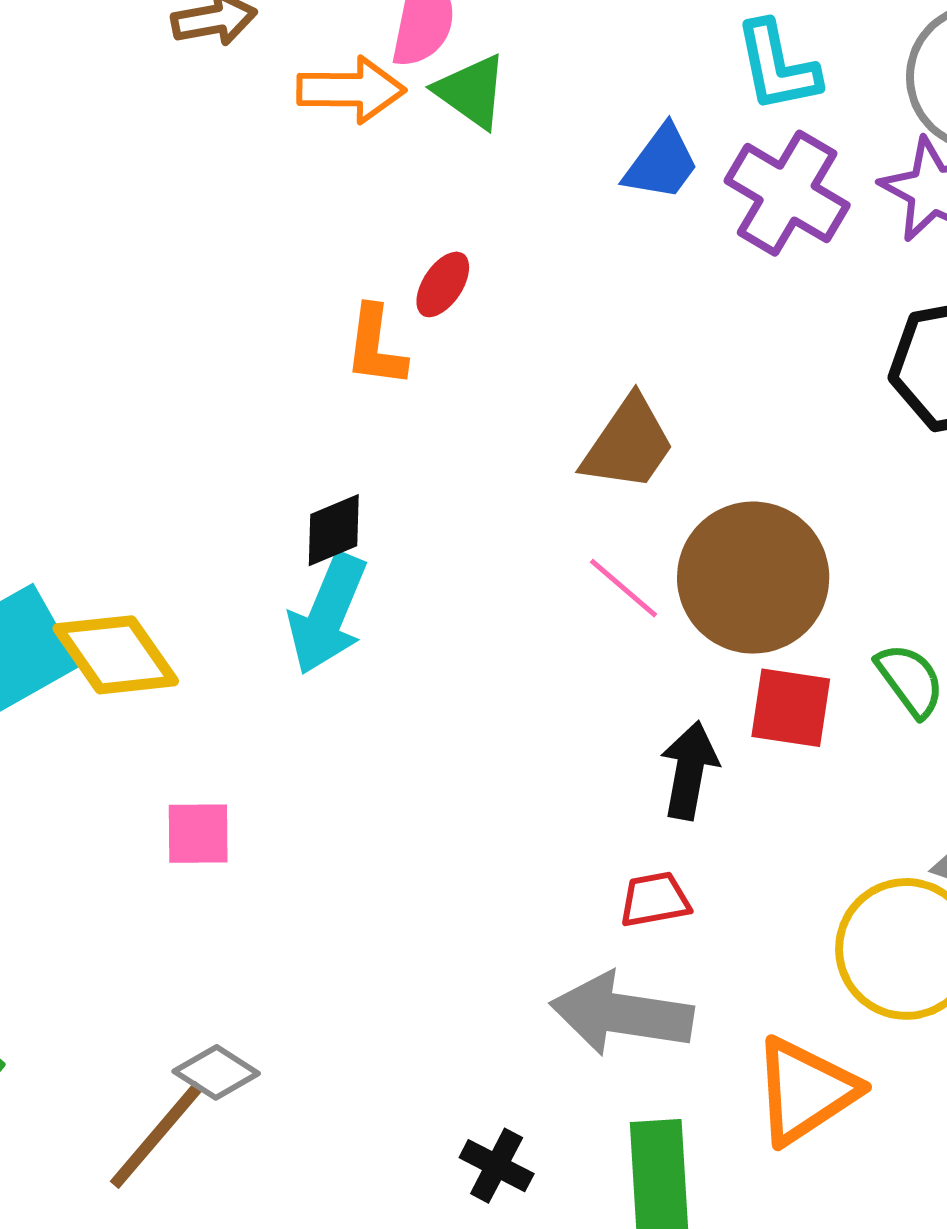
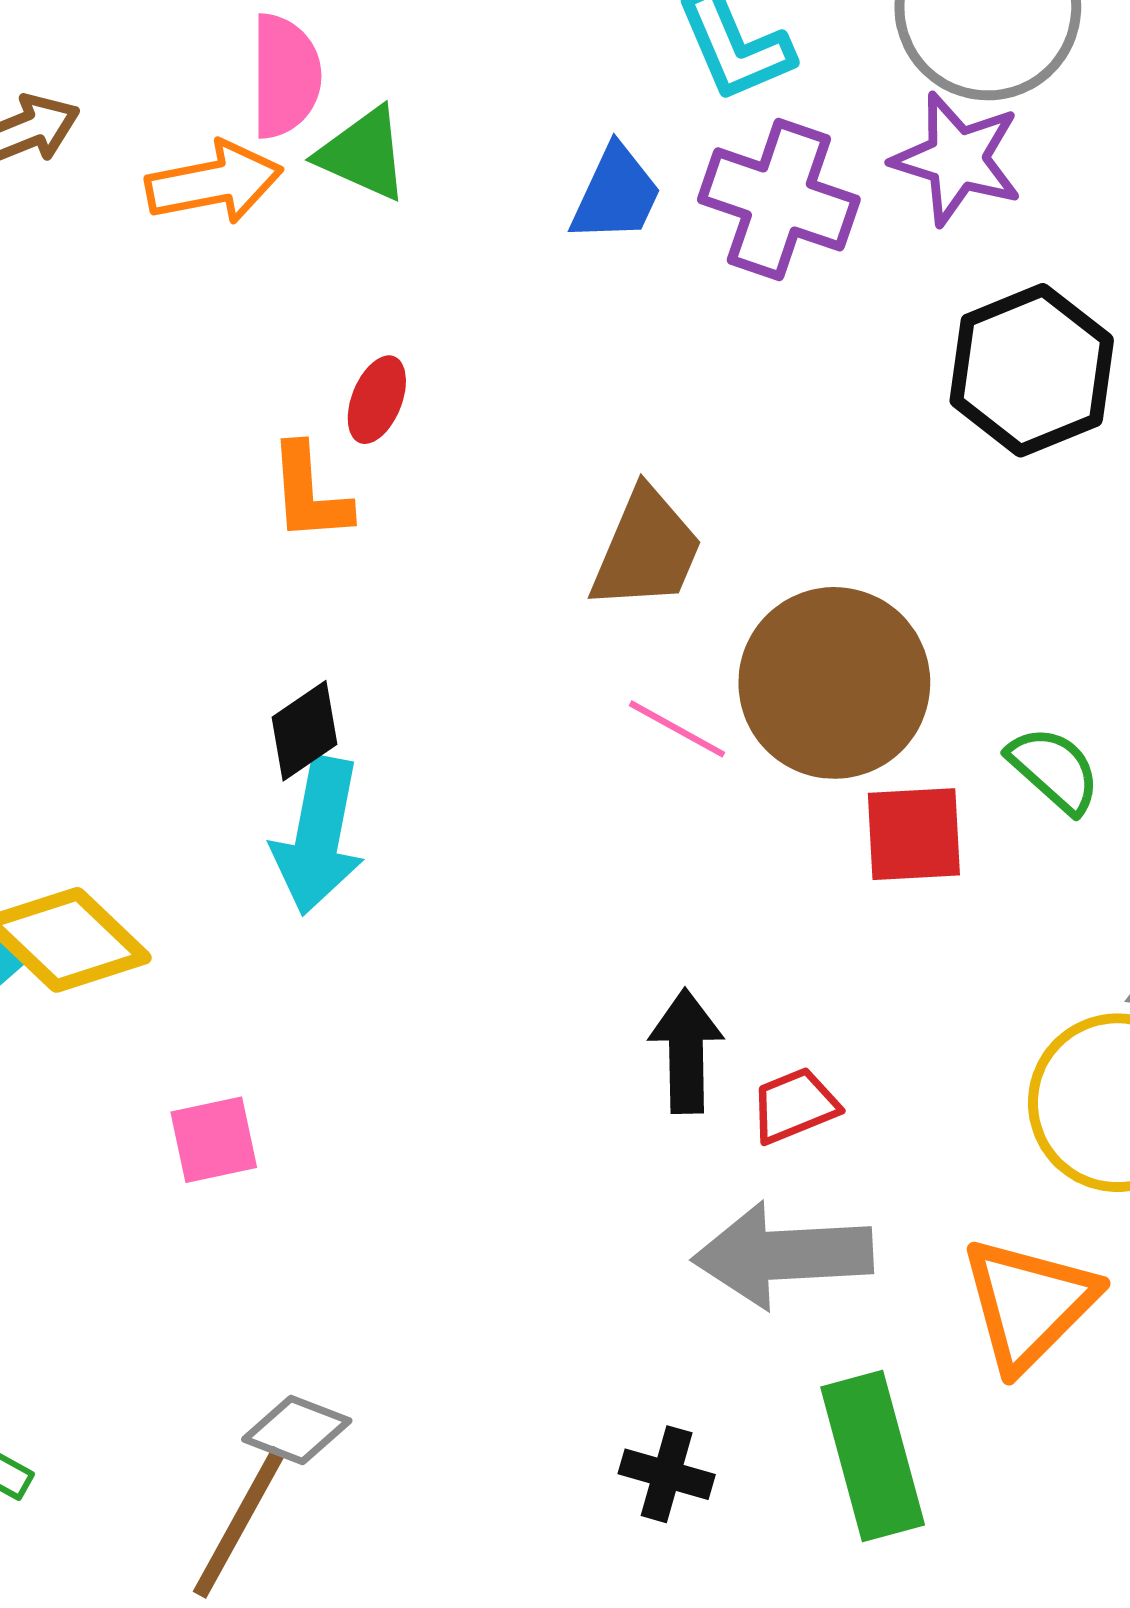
black arrow: (689, 770) -> (686, 1051), moved

